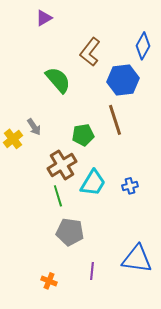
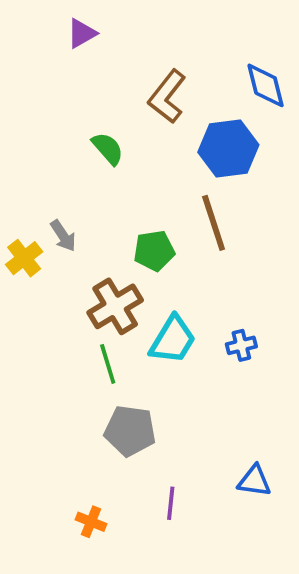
blue diamond: (143, 46) -> (266, 85), turned -44
green semicircle: (58, 80) -> (108, 149), size x0.7
blue triangle: (137, 259) -> (254, 481), size x0.6

